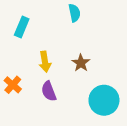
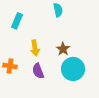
orange cross: (13, 85) -> (10, 66), turned -32
cyan circle: (104, 100) -> (73, 69), moved

